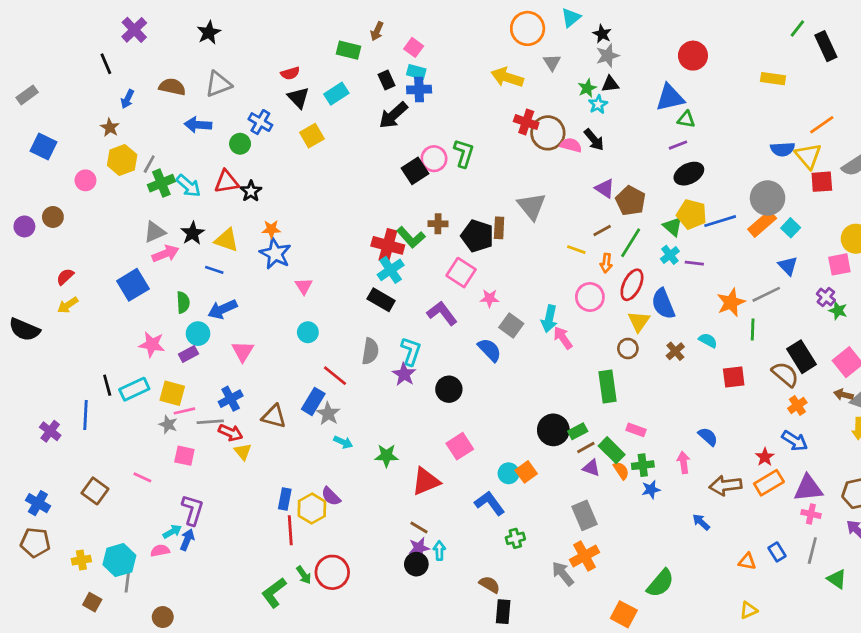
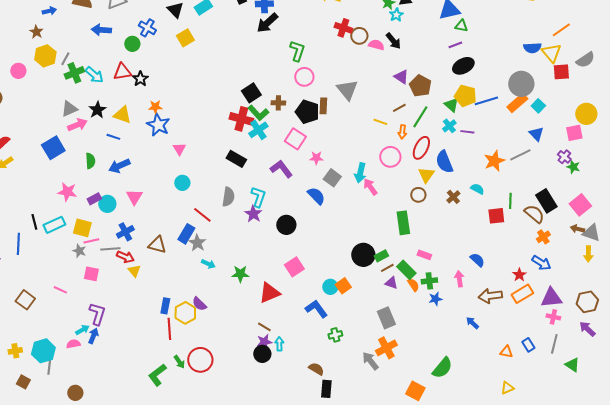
blue arrow: (127, 99) -> (49, 11), turned -128
black arrow: (393, 115) -> (267, 23), moved
brown circle: (548, 133) -> (359, 36), size x0.7
pink circle: (434, 159) -> (304, 77), moved
black square: (415, 171) -> (251, 93), moved
cyan cross: (391, 270) -> (258, 130), moved
green line: (753, 330) -> (510, 201), moved
cyan circle: (198, 334) -> (107, 204), moved

